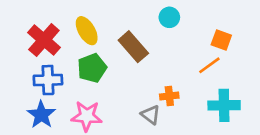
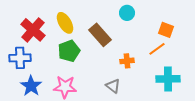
blue cross: (48, 80) -> (20, 58), moved
orange cross: (169, 96) -> (127, 61), moved

